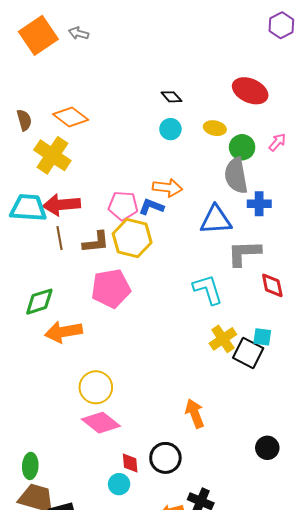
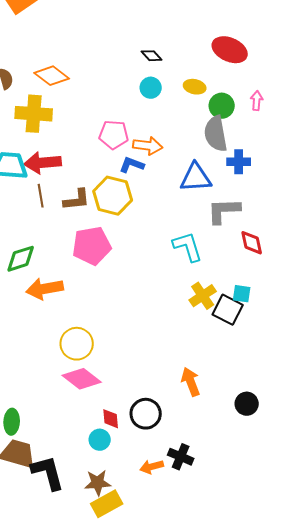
pink arrow: (277, 142) -> (257, 101), turned -36
yellow cross: (52, 155) -> (34, 114), turned -30
pink pentagon: (123, 206) -> (114, 135), moved
orange arrow: (195, 414) -> (191, 382), moved

